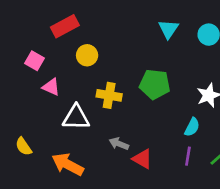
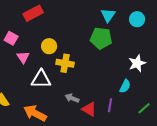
yellow circle: (87, 55) -> (49, 46), moved
green pentagon: (155, 84) -> (101, 38), moved
pink triangle: (51, 87) -> (23, 57), turned 32
purple line: (188, 156) -> (110, 105), moved

